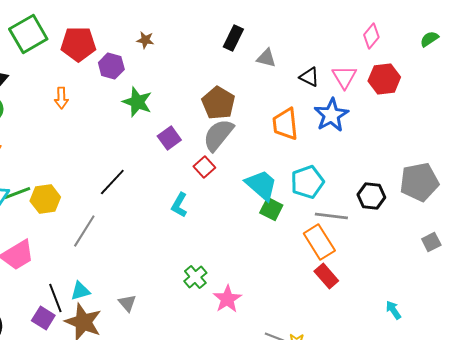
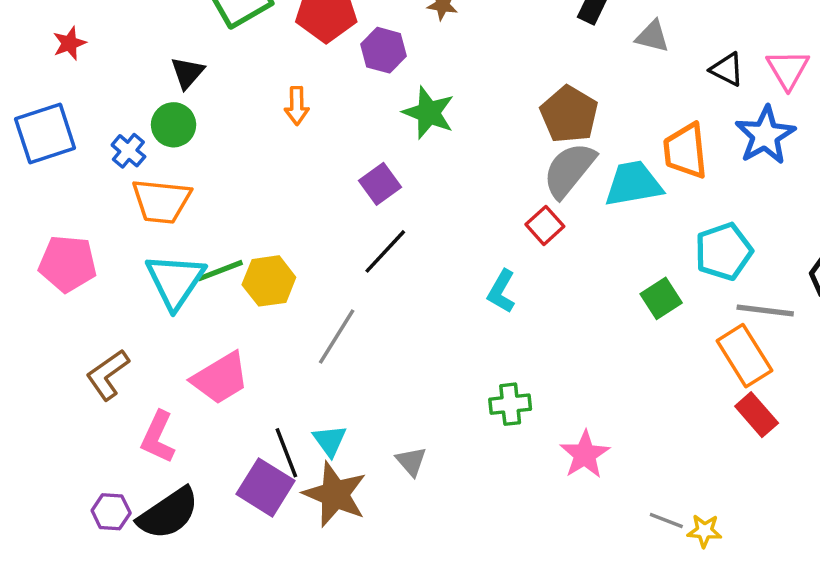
purple square: (169, 138) -> (380, 184), moved
cyan trapezoid: (261, 185) -> (633, 184), moved, turned -51
green square: (271, 209) -> (661, 298), turned 30
green cross: (195, 277) -> (510, 404), moved, turned 35
cyan triangle: (80, 291) -> (330, 441), turned -50
purple square: (43, 318) -> (265, 487), size x1.4

